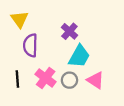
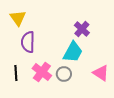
purple cross: (69, 31) -> (82, 29), moved
pink triangle: (96, 80) -> (101, 73), moved

